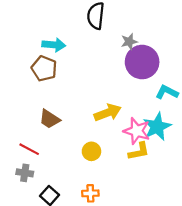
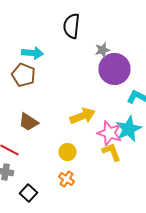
yellow L-shape: (139, 151) -> (112, 152), turned -100
orange cross: (90, 193) -> (66, 179), moved, turned 35

